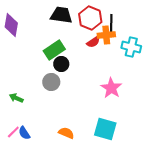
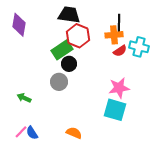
red hexagon: (90, 18) -> (78, 36), moved
red semicircle: (93, 42) -> (120, 51), moved
pink star: (111, 88) -> (119, 88), turned 30
cyan square: (105, 129) -> (115, 110), moved

